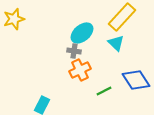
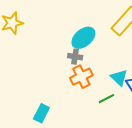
cyan triangle: (116, 43) -> (119, 78), moved

